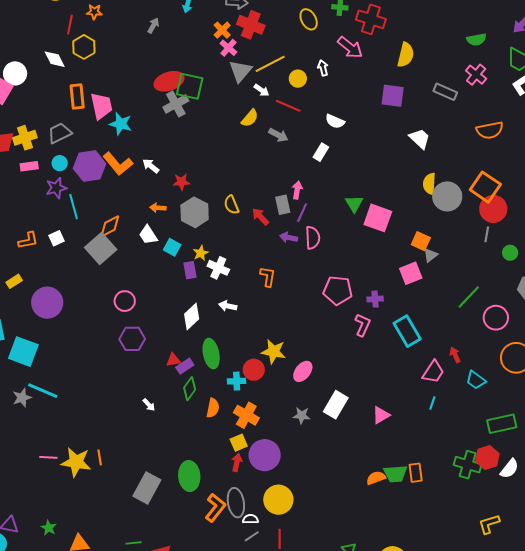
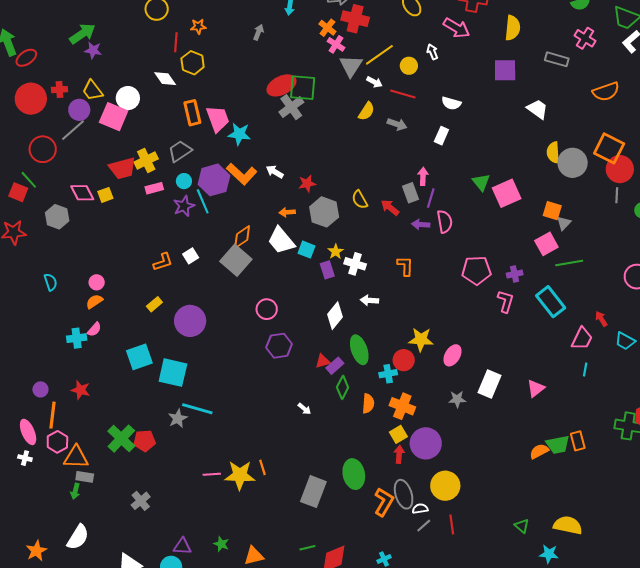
cyan line: (74, 207) -> (203, 201), moved
pink square: (378, 218) -> (507, 193), turned -36
white trapezoid: (148, 235) -> (281, 241), size x1.4
green line: (469, 297) -> (569, 263), moved, turned 44

